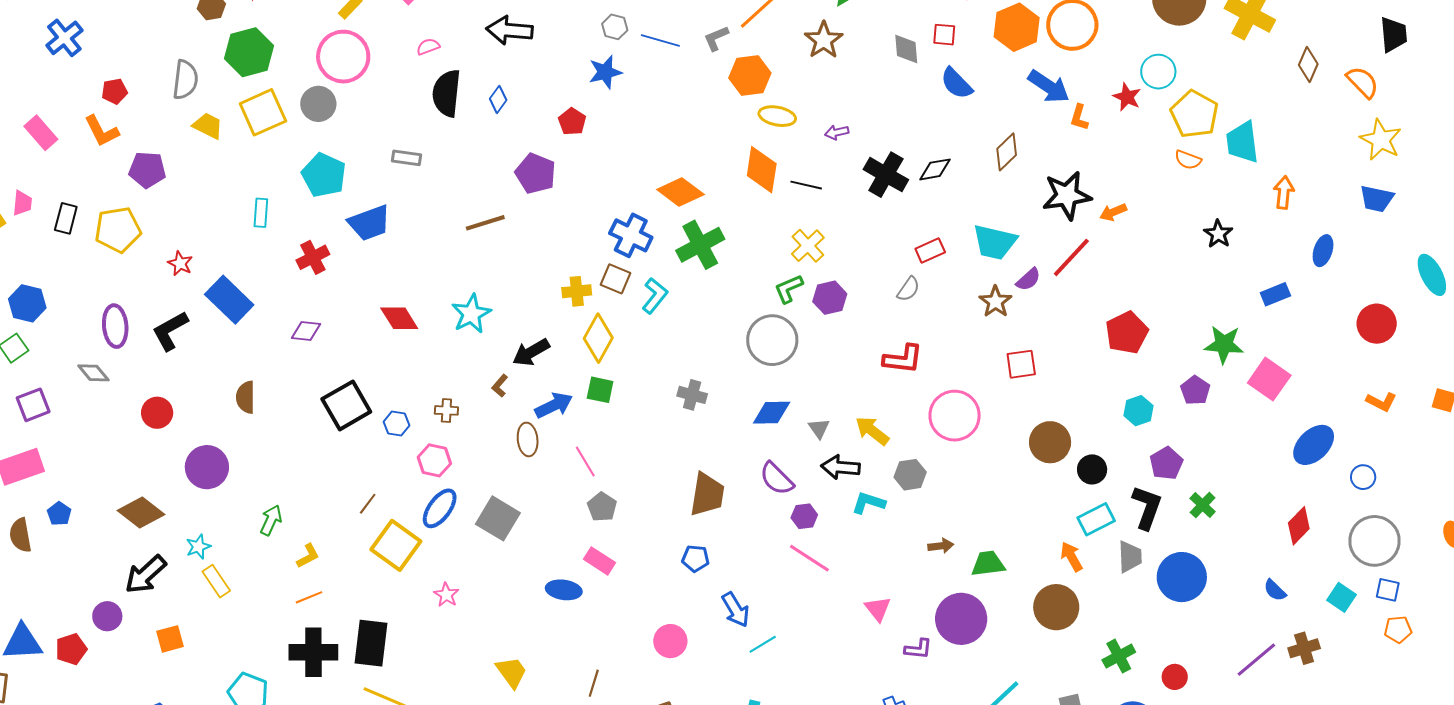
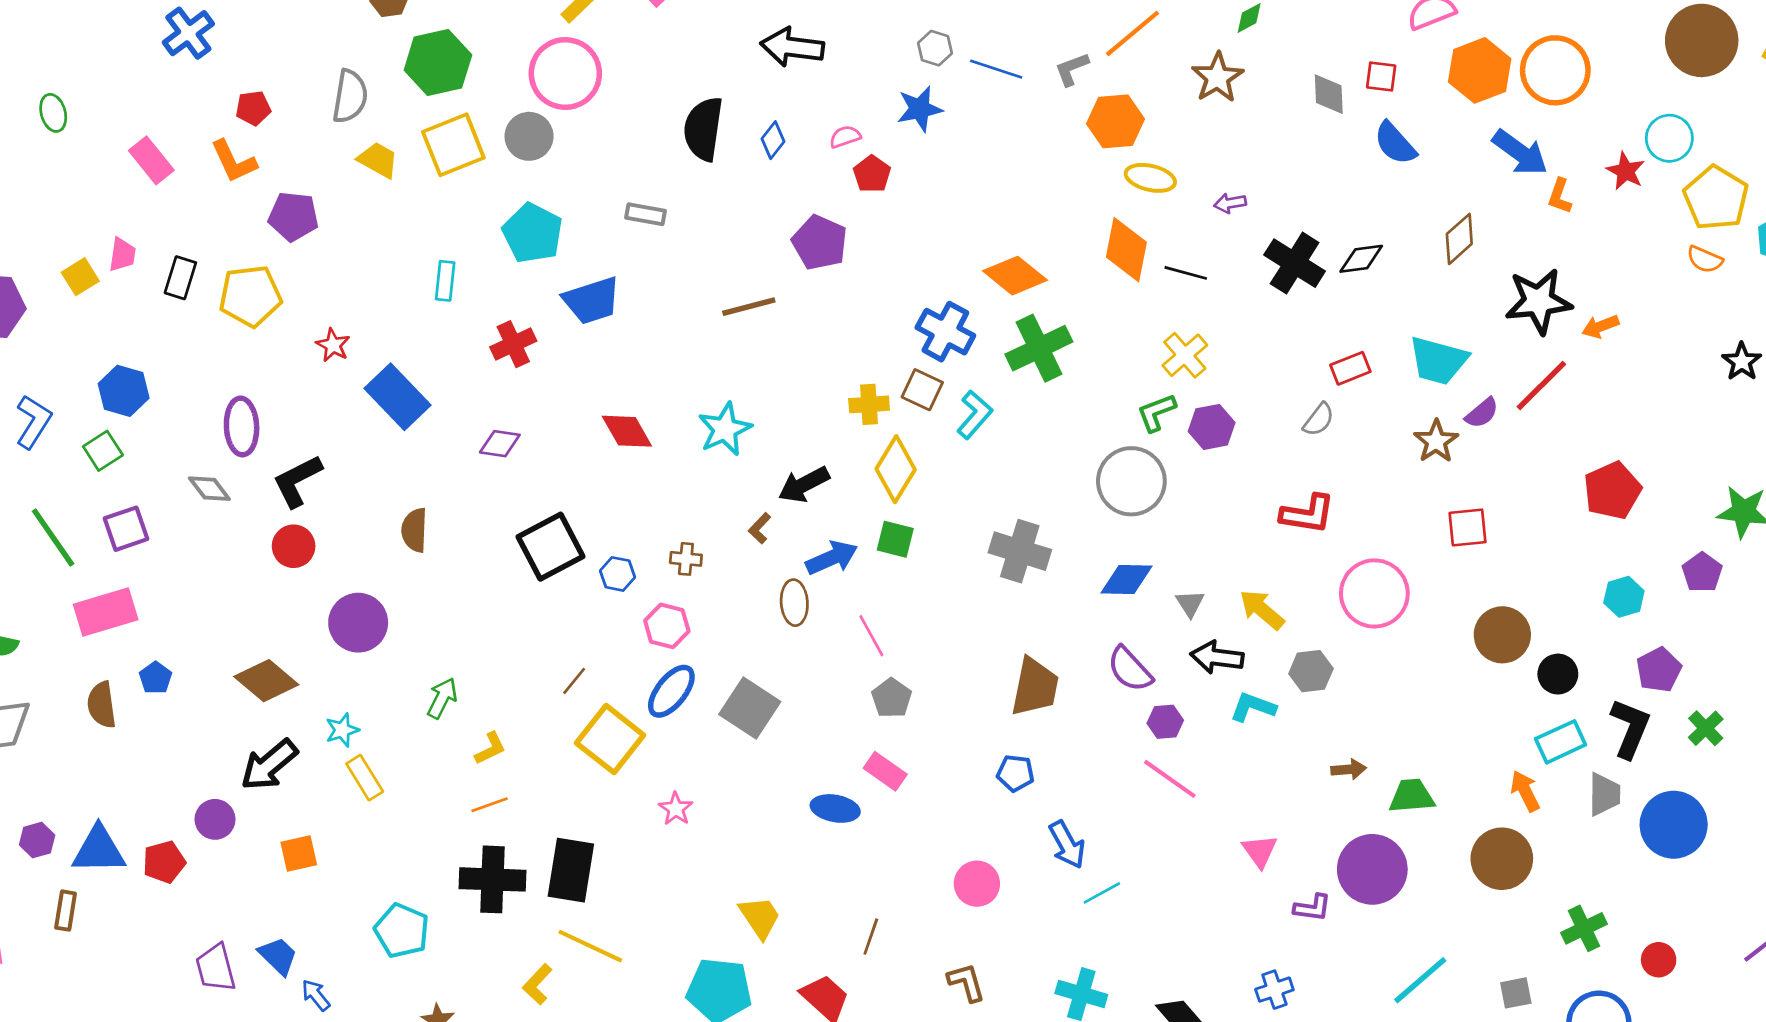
pink semicircle: (428, 47) -> (845, 137), moved
black L-shape: (170, 331) -> (297, 481), moved
gray cross: (692, 395) -> (1020, 551), size x1.5

